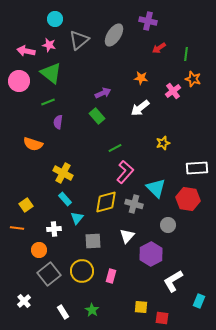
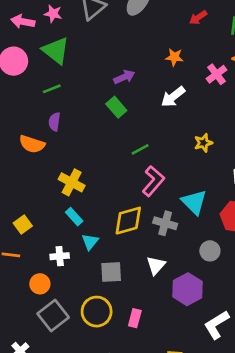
purple semicircle: (58, 122) -> (54, 122), moved

